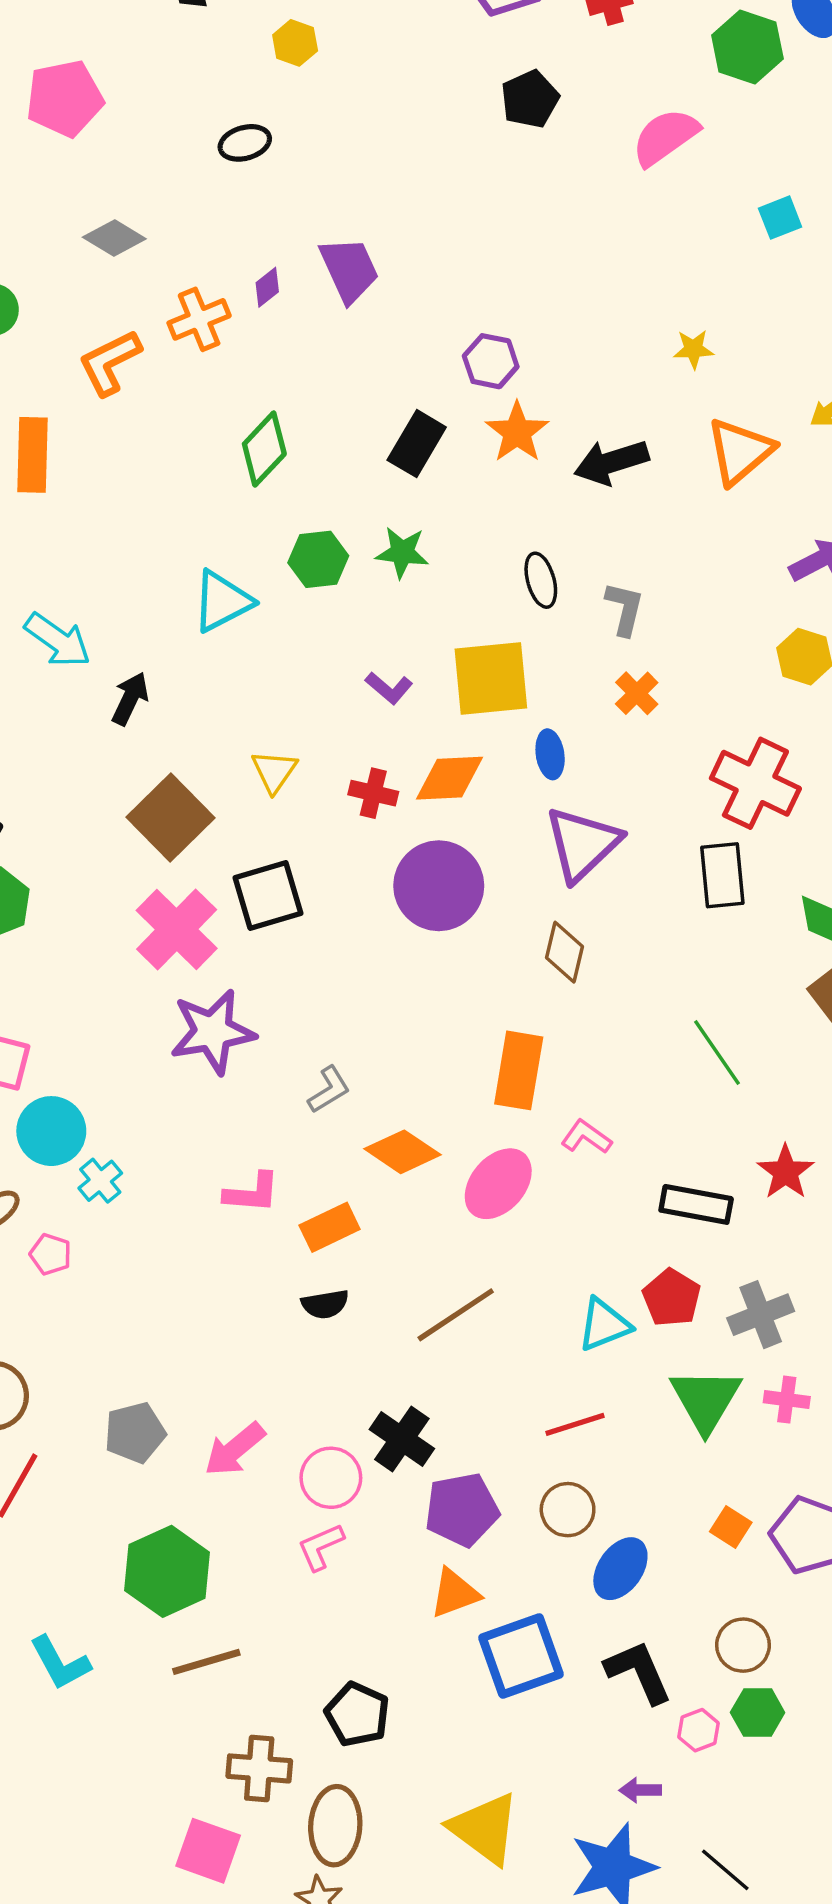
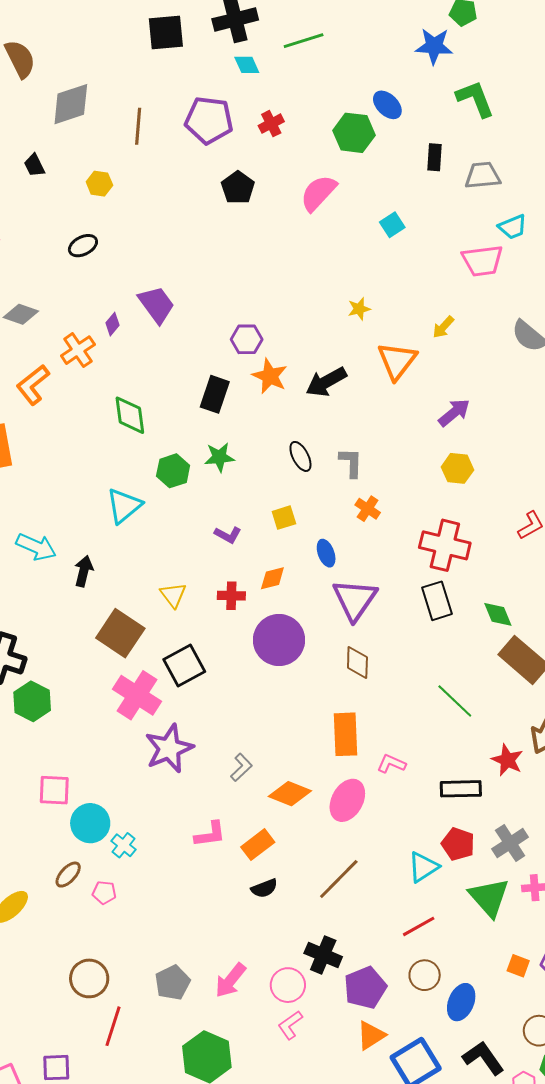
green diamond: (264, 449) -> (130, 415), turned -39
yellow square: (491, 679) -> (284, 518), size x0.5
orange diamond: (450, 778) -> (272, 578), size x0.7

